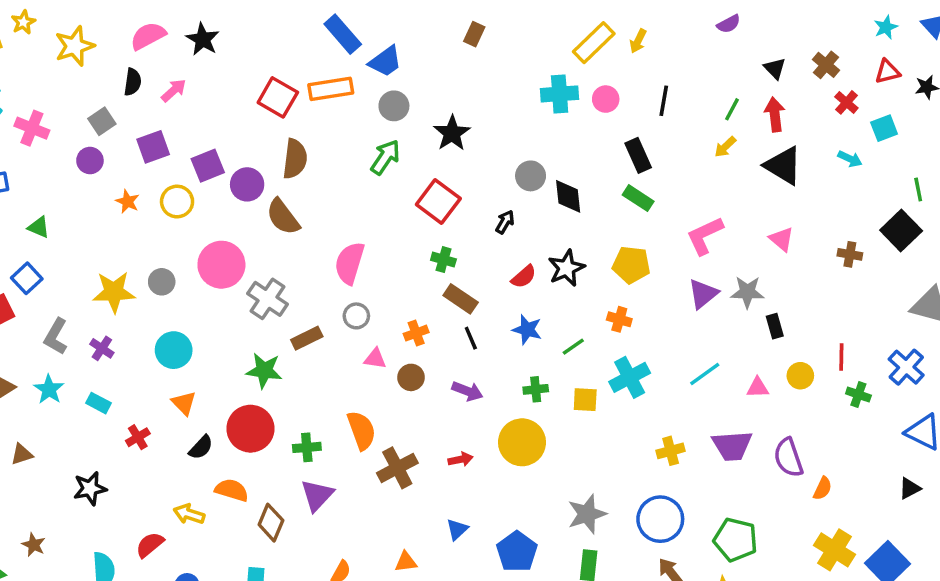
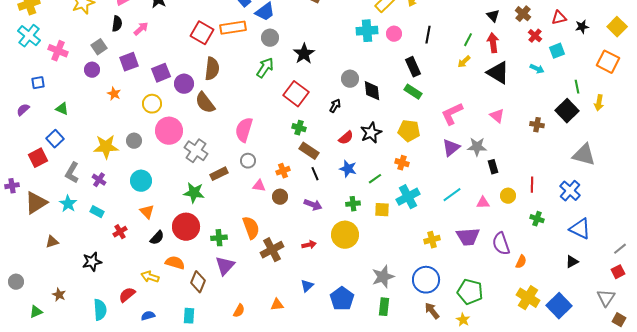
yellow circle: (177, 202) -> (152, 104), moved
green cross: (858, 394) -> (537, 219), moved

